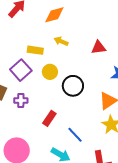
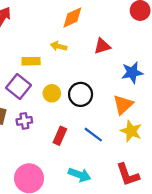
orange diamond: (54, 15) -> (72, 17), moved
yellow circle: (50, 72) -> (52, 93), moved
blue line: (75, 135) -> (93, 135), moved

